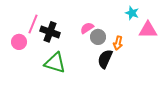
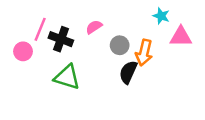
pink semicircle: (87, 28) -> (94, 27), moved
orange arrow: (118, 43) -> (144, 53), size x1.5

